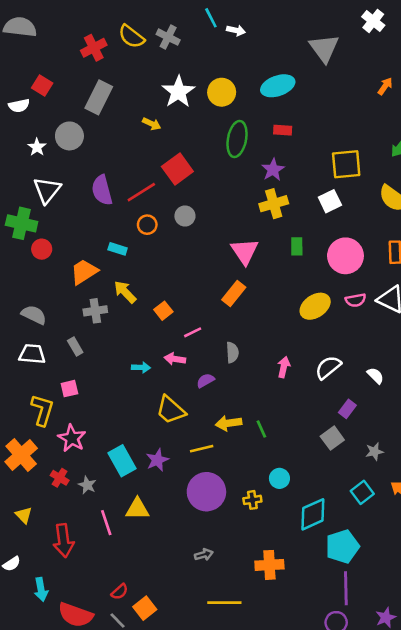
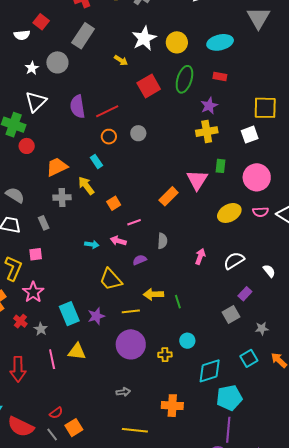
red square: (177, 169) -> (149, 86), moved
cyan rectangle: (118, 249) -> (96, 161), moved, turned 32
pink triangle: (245, 251) -> (197, 180), moved

